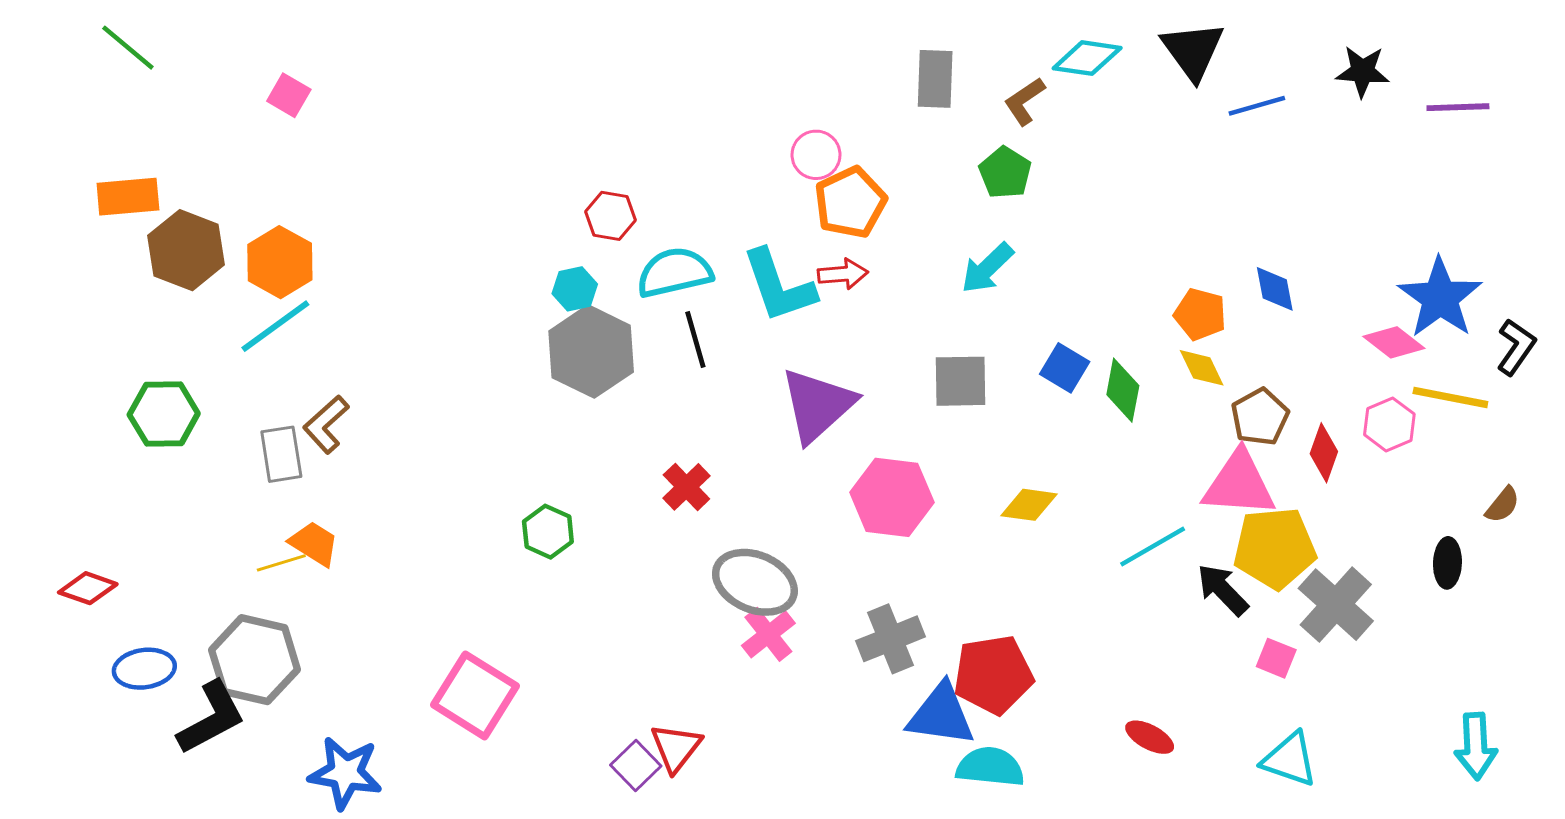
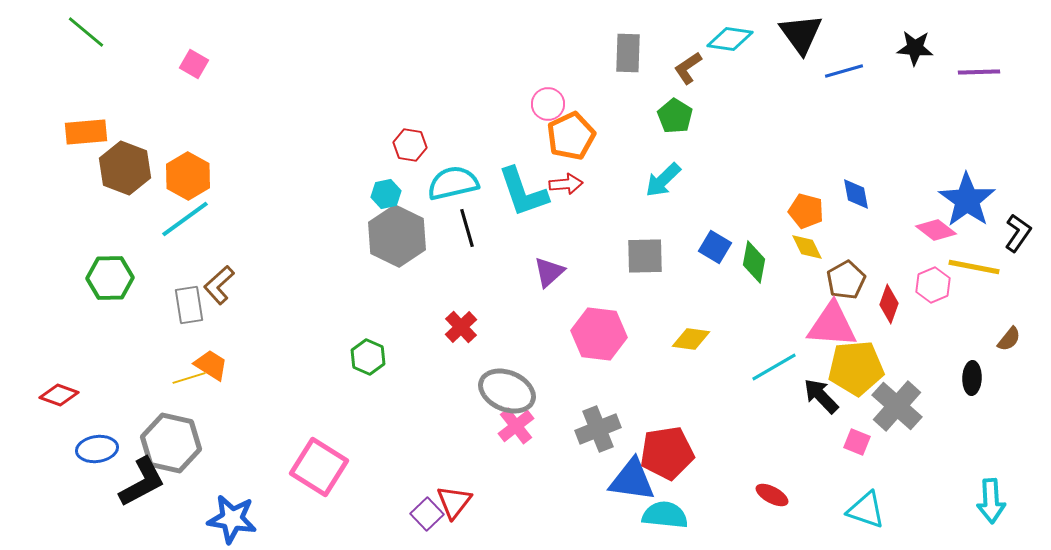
purple triangle: (817, 405) -> (549, 272), size x0.6

